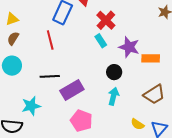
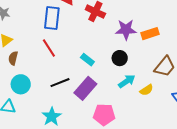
cyan rectangle: (101, 41) -> (87, 60), moved
cyan arrow: (113, 96) -> (127, 81), turned 60
yellow semicircle: (138, 124) -> (146, 90), moved, turned -48

